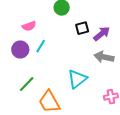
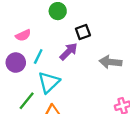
purple arrow: (102, 34) -> (69, 51), moved
cyan triangle: (77, 79) -> (49, 82), moved

